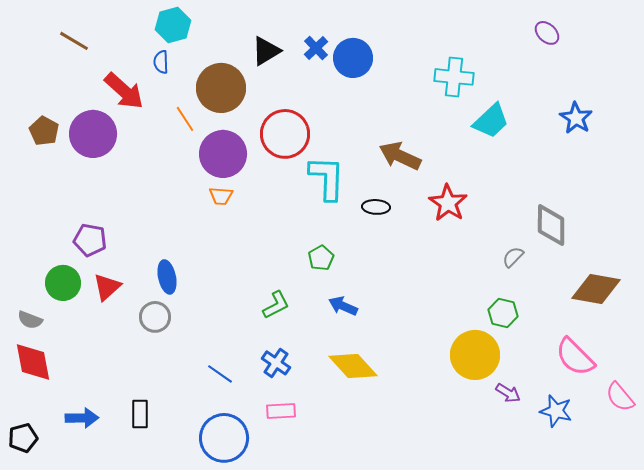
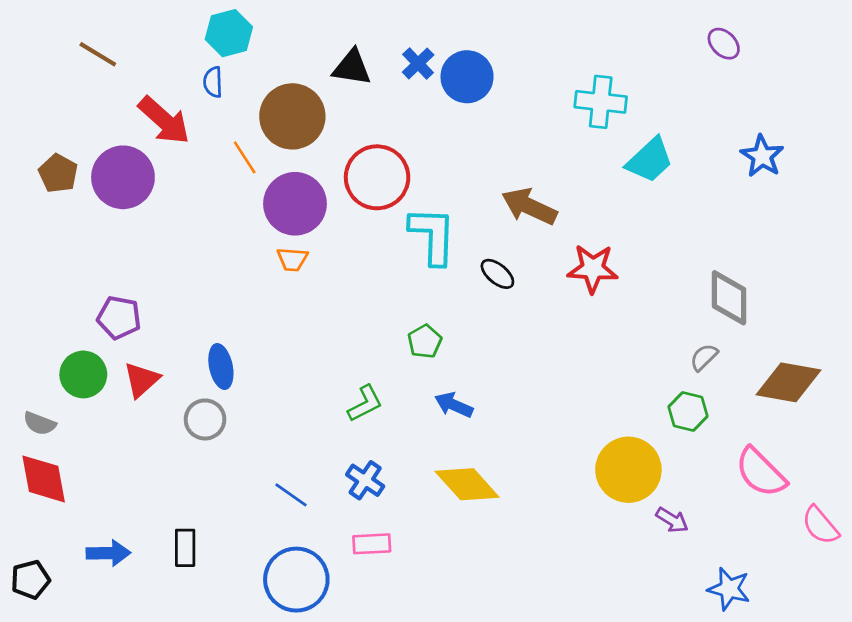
black triangle: (266, 51) -> (352, 67), turned 40
red star: (448, 203) -> (593, 269), turned -30
black ellipse: (376, 207) -> (497, 274), turned 36
gray semicircle: (513, 257) -> (704, 357), moved
green hexagon: (503, 313) -> (688, 412), moved
blue star: (556, 411) -> (729, 589), moved

